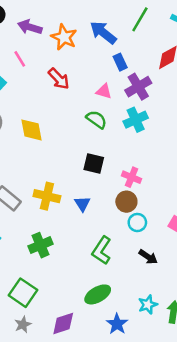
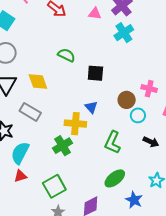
green semicircle: (96, 119) -> (66, 55), moved
yellow diamond: (31, 130) -> (38, 82), moved
pink cross: (132, 177) -> (149, 89), moved
yellow cross: (47, 196) -> (75, 124), moved
green square: (23, 293) -> (54, 186), turned 35

